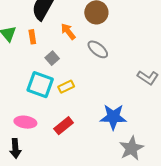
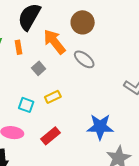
orange arrow: (68, 31) -> (54, 42), size x1.5
cyan square: (40, 85) -> (26, 105), moved, size x0.6

